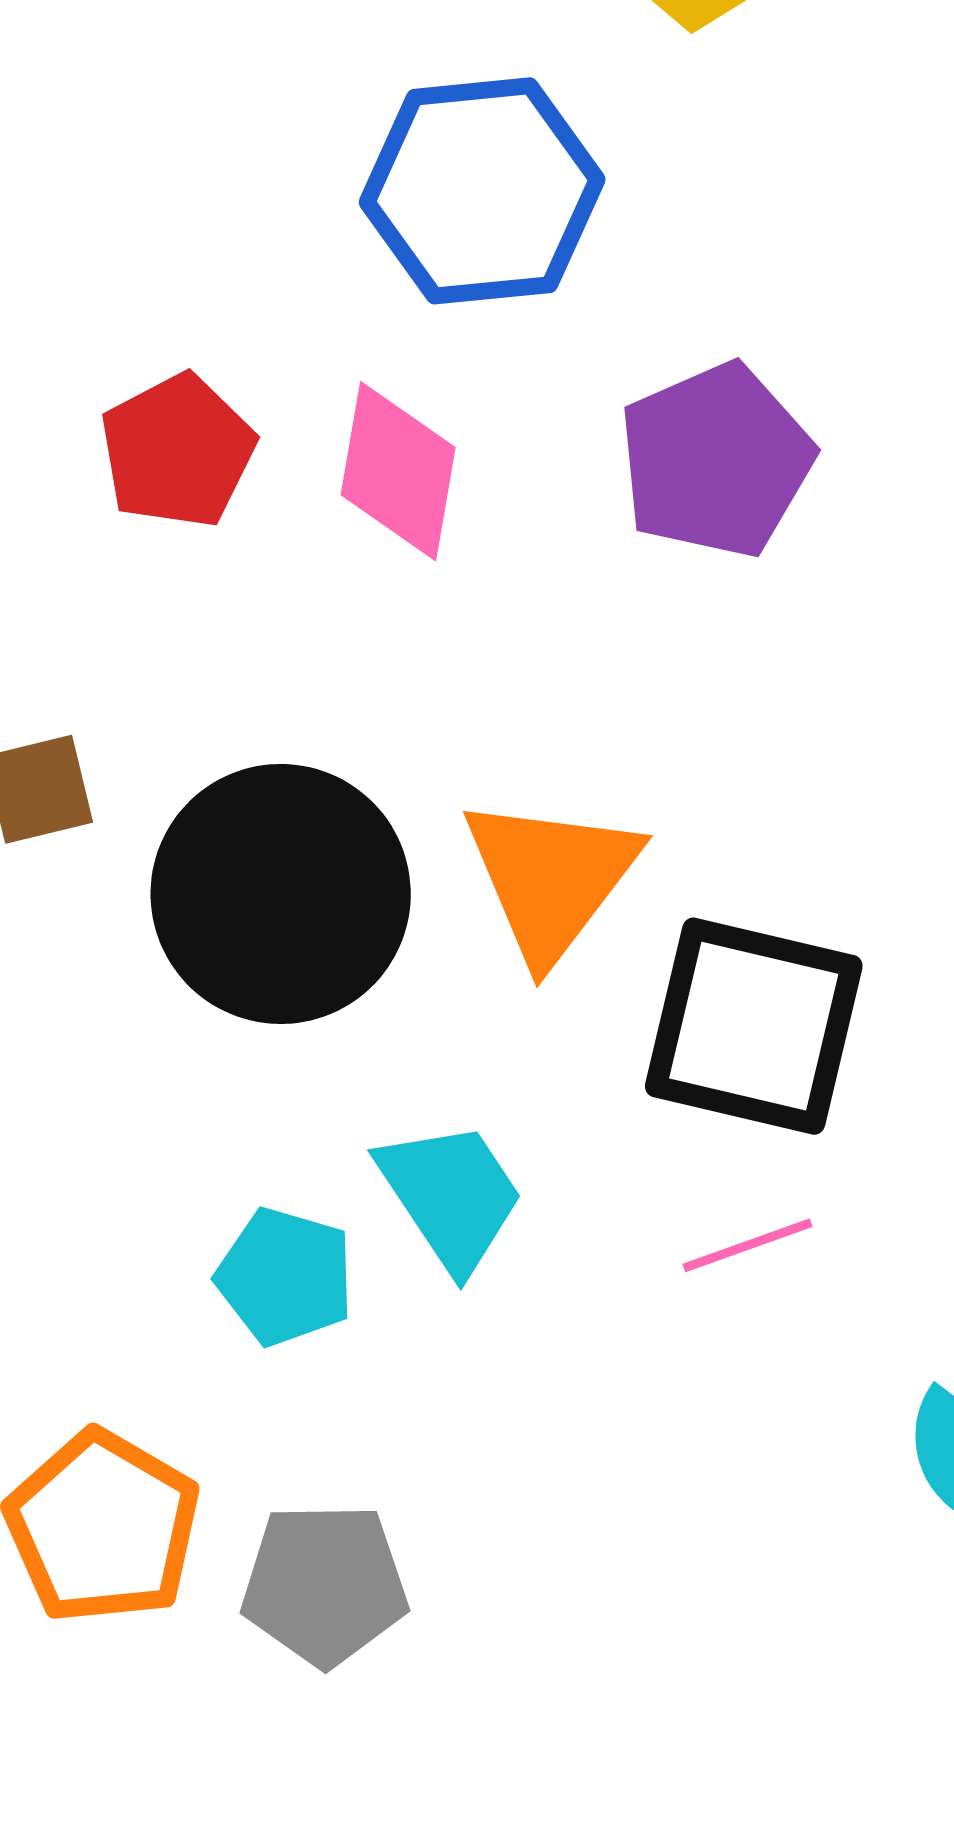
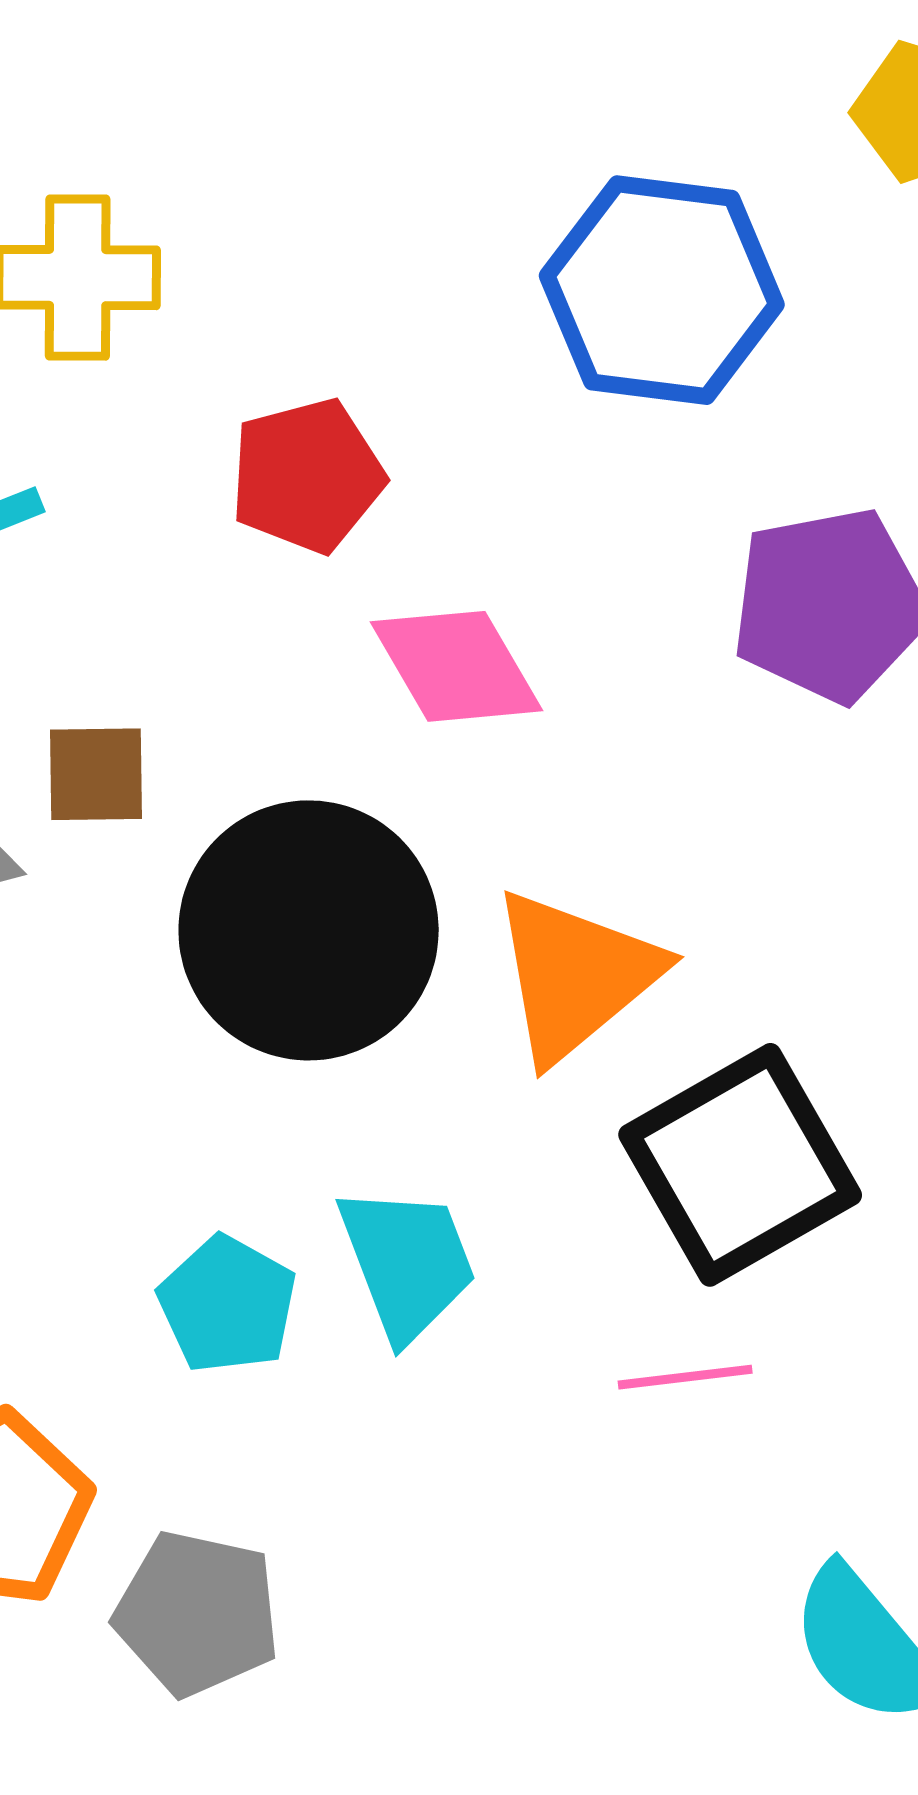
pink diamond: (398, 471) -> (457, 666), moved, turned -53
black square: (754, 1026) -> (740, 1165), turned 34

